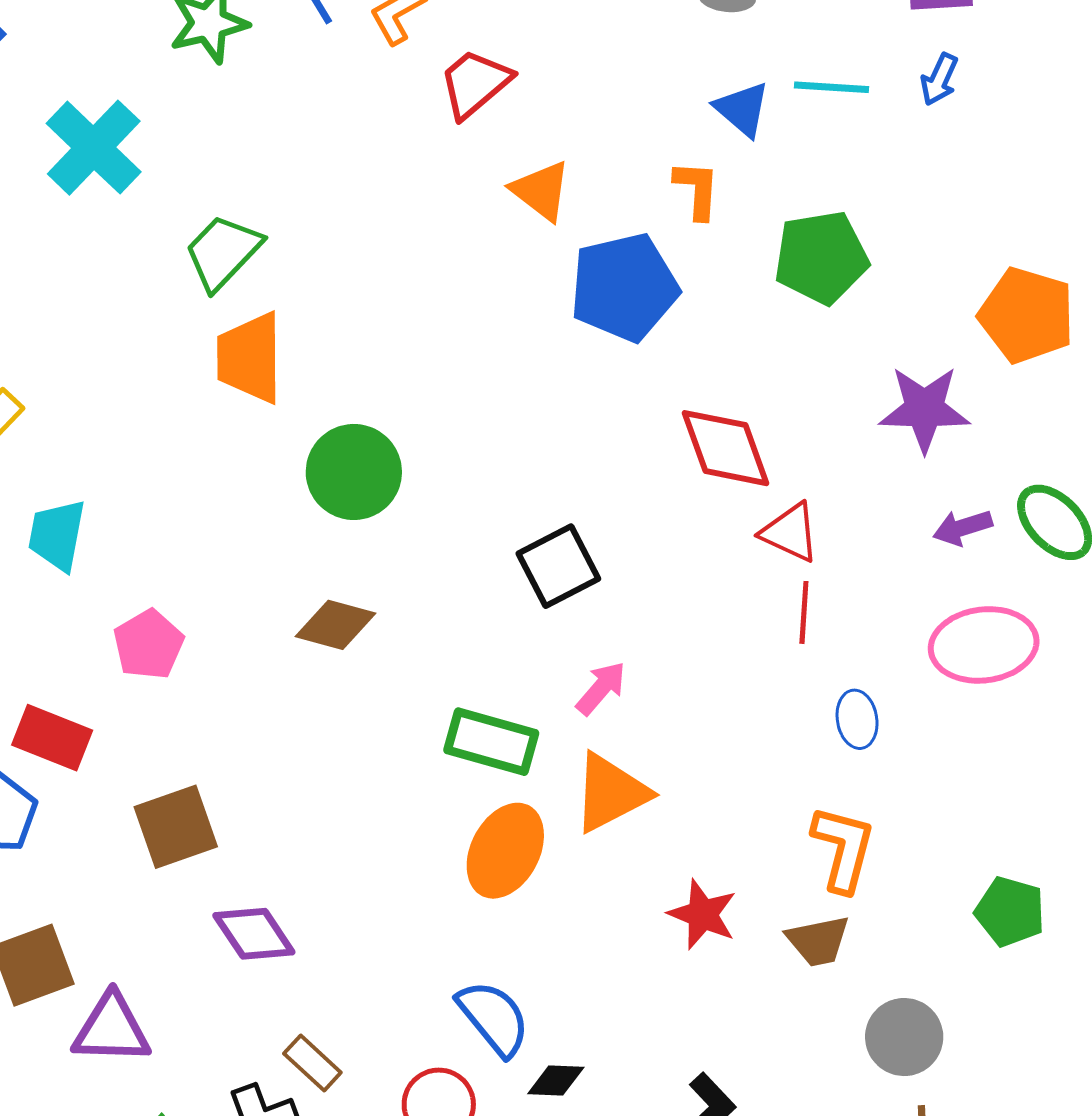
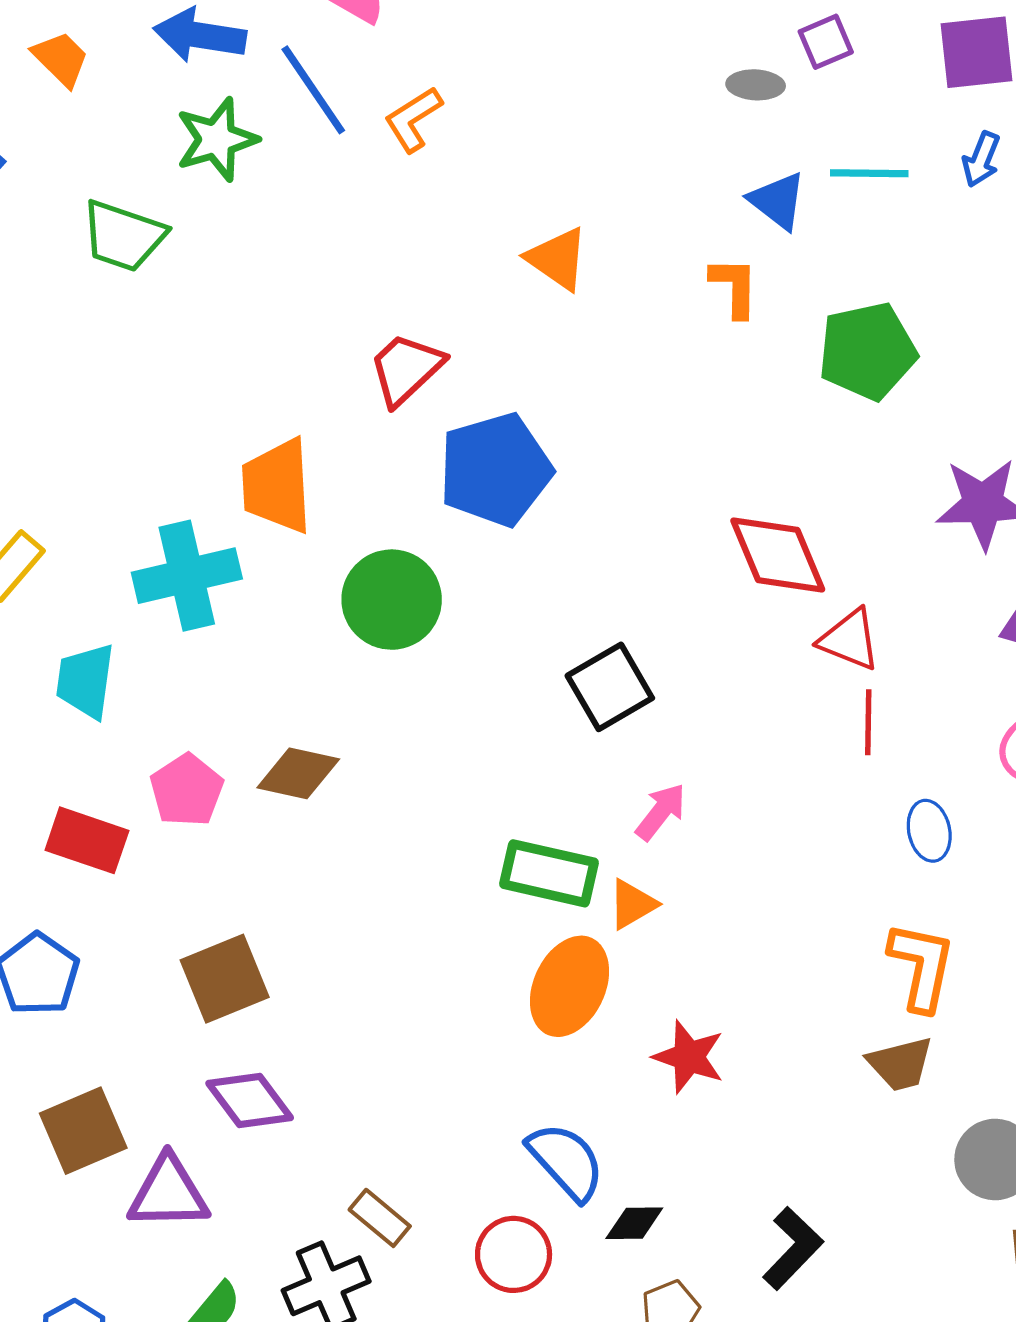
red trapezoid: (475, 83) -> (406, 369), moved
cyan cross: (94, 148) -> (187, 576), moved, turned 36
orange triangle: (541, 191) -> (557, 259), moved
green trapezoid: (223, 252) -> (123, 236), moved, turned -112
blue pentagon: (624, 287) -> (495, 470), moved
brown diamond: (336, 625) -> (298, 773), moved
red rectangle: (52, 738) -> (87, 840), moved
orange triangle: (611, 793) -> (632, 904), moved, size x0.6
red star: (702, 914) -> (689, 1057), moved
purple diamond: (254, 934) -> (250, 1101), moved

